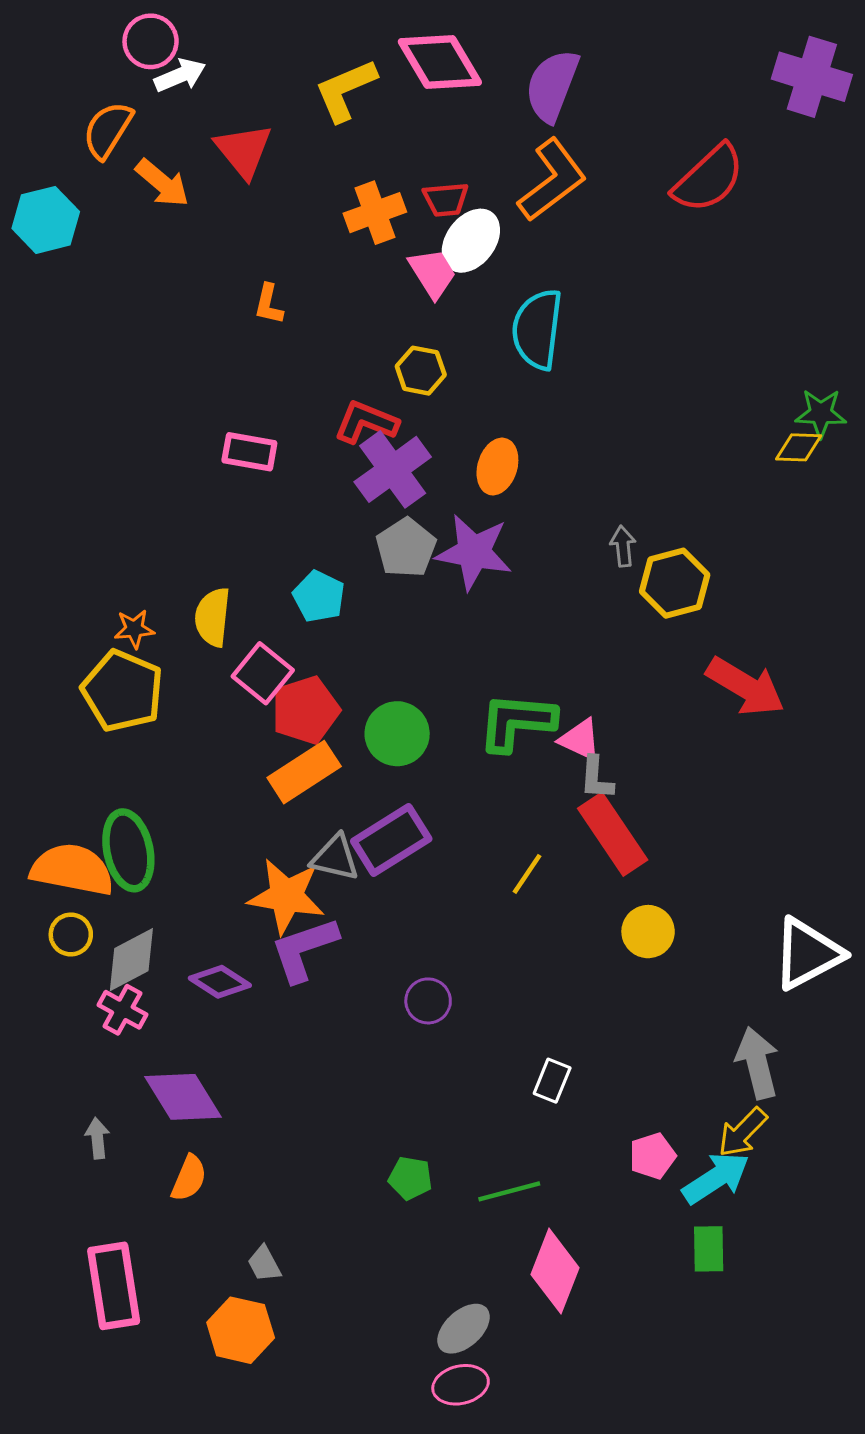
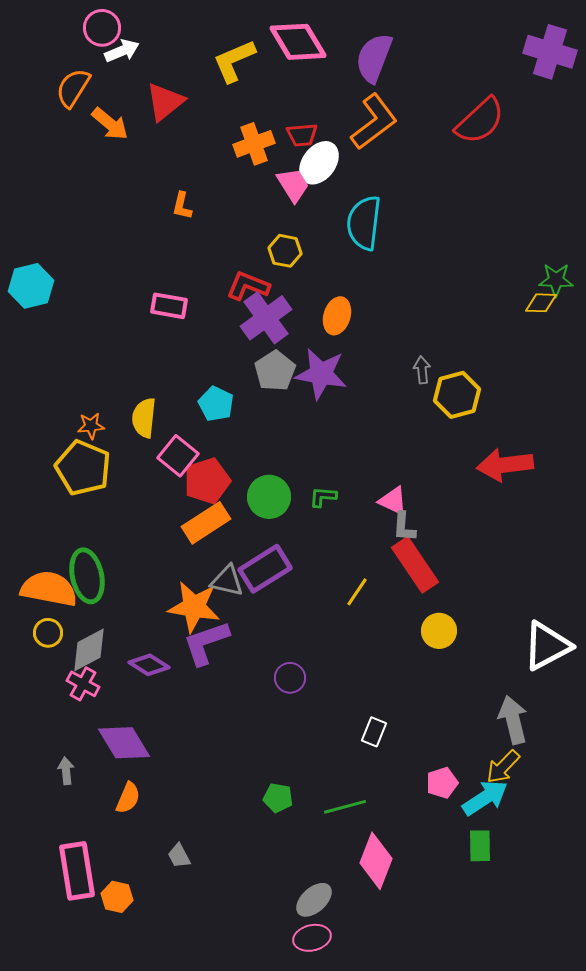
red triangle: (244, 151) -> (165, 102), turned 30
cyan hexagon: (46, 220) -> (31, 286), moved
red arrow: (745, 686) -> (505, 465), turned 142
green L-shape: (517, 722) -> (323, 497), moved, size x0.5
orange hexagon: (241, 1330) -> (117, 897), moved, size x0.7

